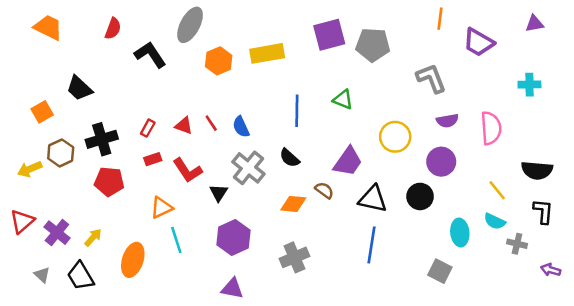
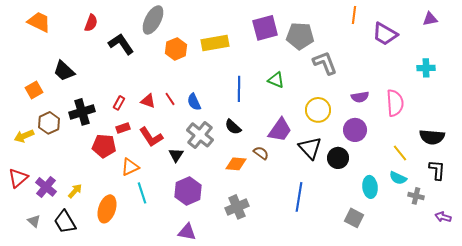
gray L-shape: (431, 78) -> (325, 63), moved
red pentagon: (109, 182) -> (104, 146), moved
black triangle: (373, 199) -> (310, 148), moved, turned 35

